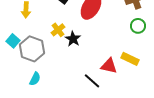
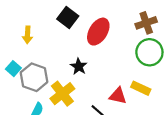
green circle: (138, 26) -> (149, 52), size x1.6
yellow cross: (58, 30) -> (62, 94), moved, size x1.6

